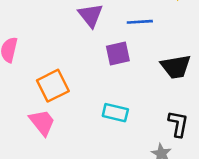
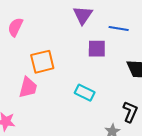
pink trapezoid: (42, 122) -> (28, 87), turned 40

